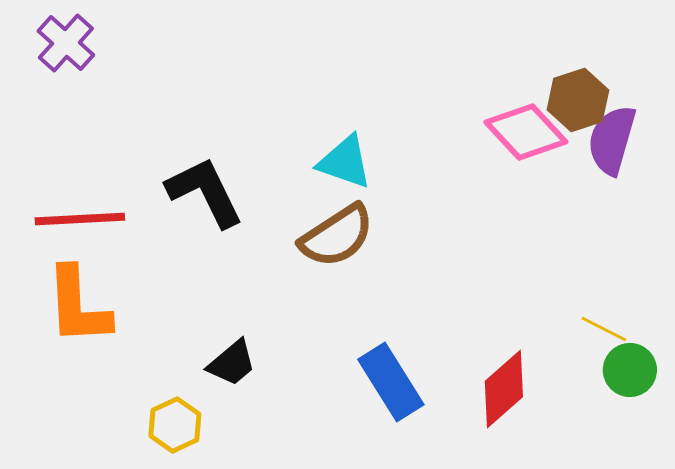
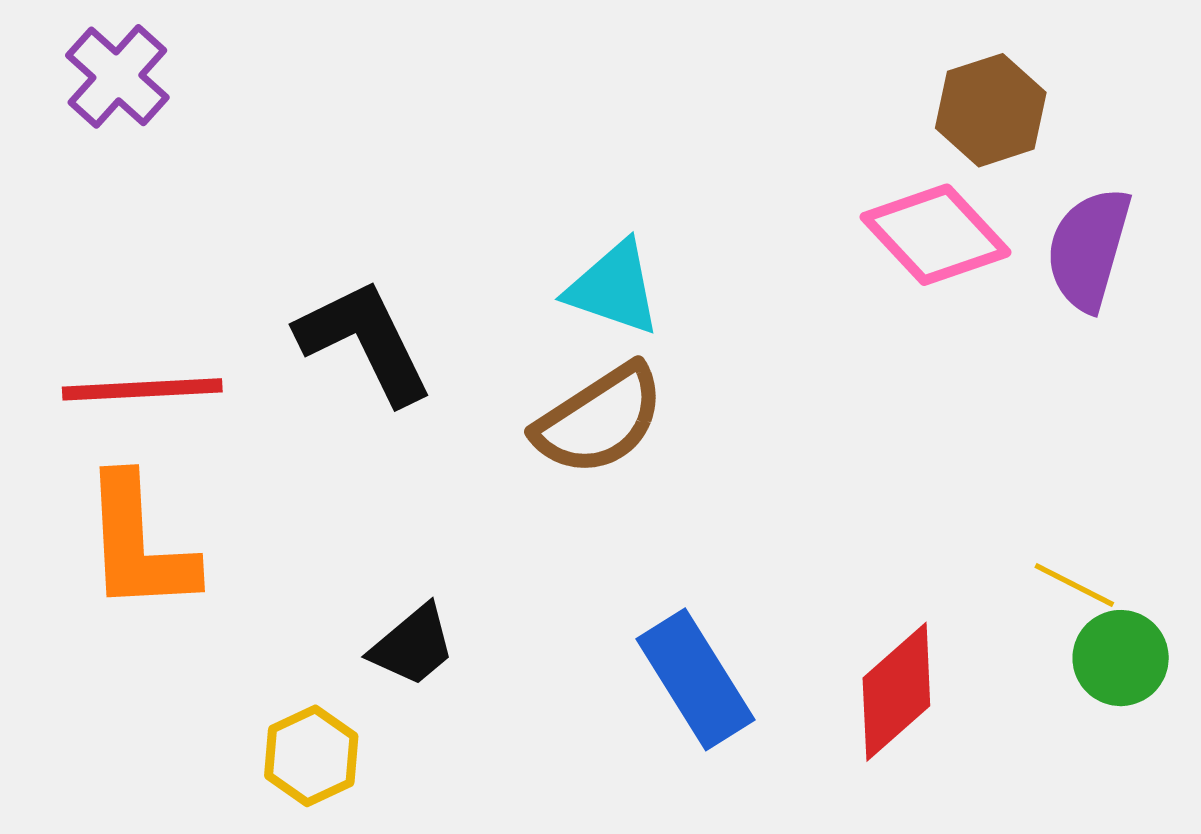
brown hexagon: (578, 100) -> (991, 110), moved

